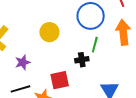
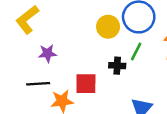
yellow circle: (49, 32) -> (108, 27), moved

